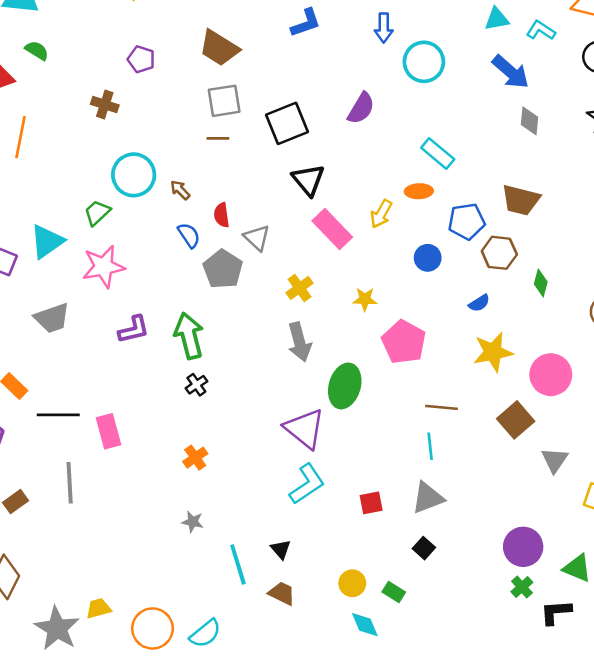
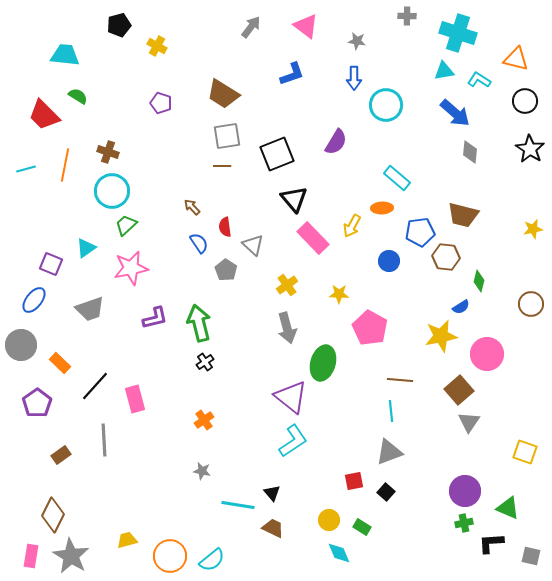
brown cross: (105, 105) -> (108, 152), moved
cyan circle: (134, 175) -> (112, 191), moved
cyan triangle: (47, 241) -> (86, 248), size x0.7
gray pentagon: (223, 269) -> (226, 270), size x0.7
blue semicircle: (479, 303) -> (461, 307), moved
black line: (58, 415) -> (95, 386), turned -48
gray triangle: (555, 460) -> (469, 422), moved
red square: (371, 503) -> (354, 481), moved
cyan line: (238, 564) -> (238, 505), turned -64
green cross: (522, 587) -> (464, 523), turned 30
gray star: (57, 628) -> (71, 556), moved

